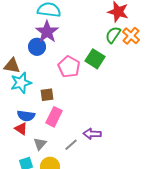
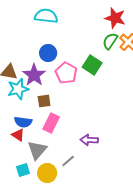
purple star: (47, 32) -> (34, 75), moved
blue circle: (37, 47) -> (48, 53), moved
gray triangle: (40, 144) -> (37, 150), size x1.5
gray line: (71, 145) -> (68, 161), moved

